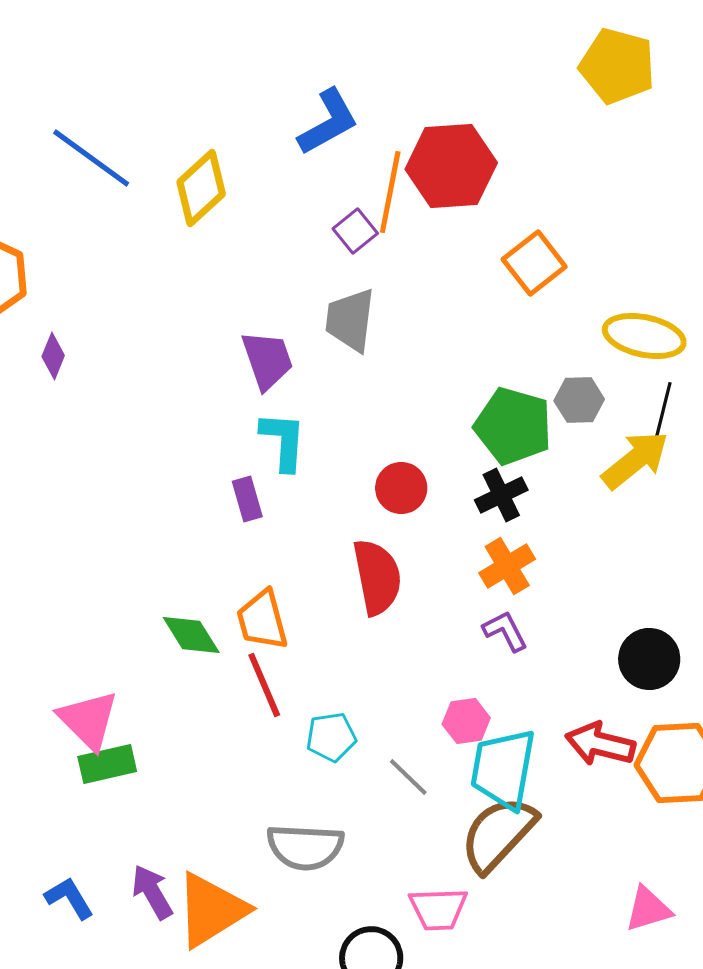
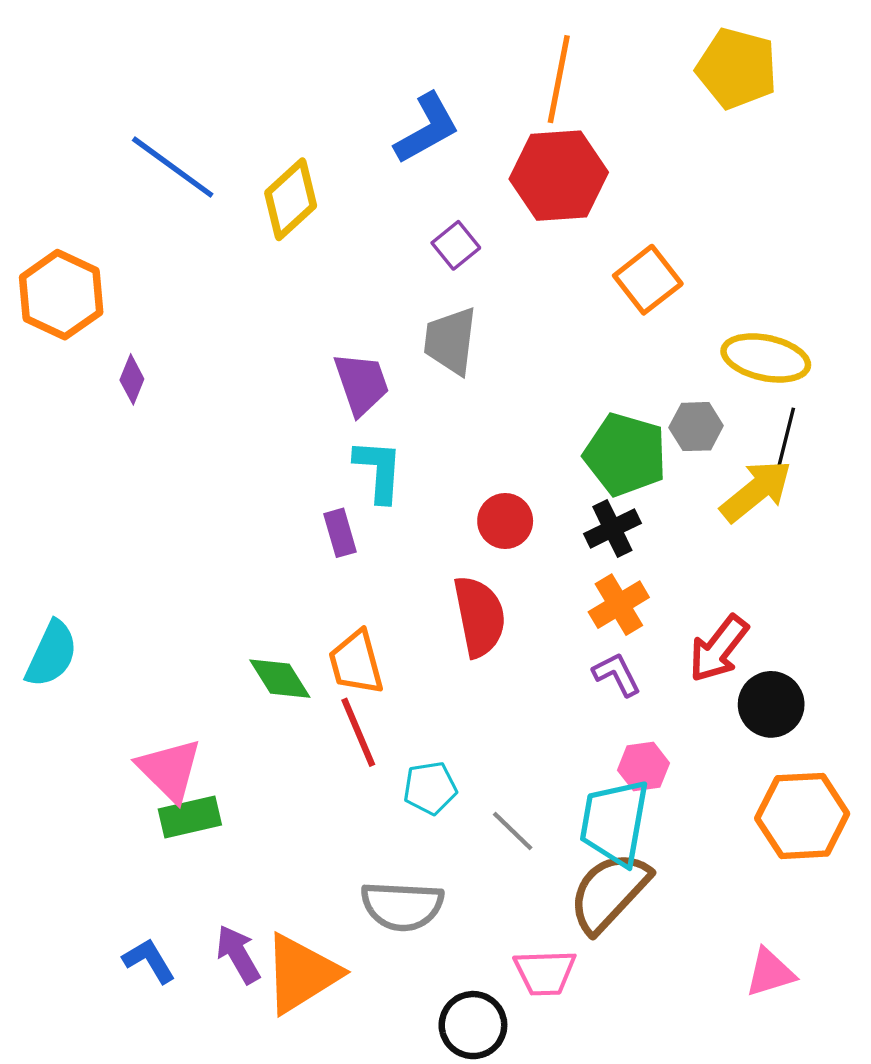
orange line: (390, 192) -> (559, 79), moved
pink hexagon: (466, 721) -> (644, 767), moved
red arrow: (600, 744) -> (719, 649), moved, turned -66

